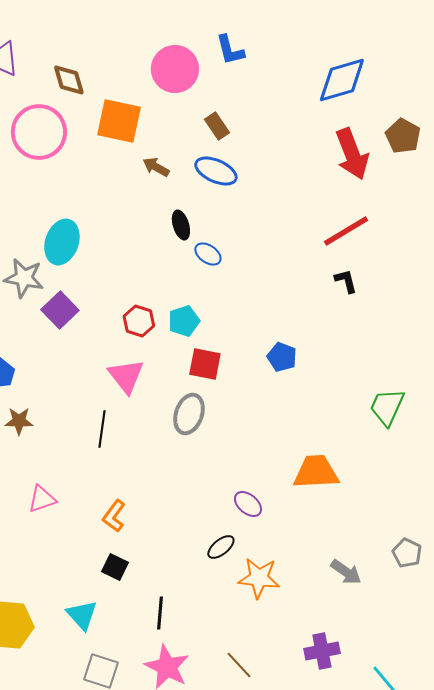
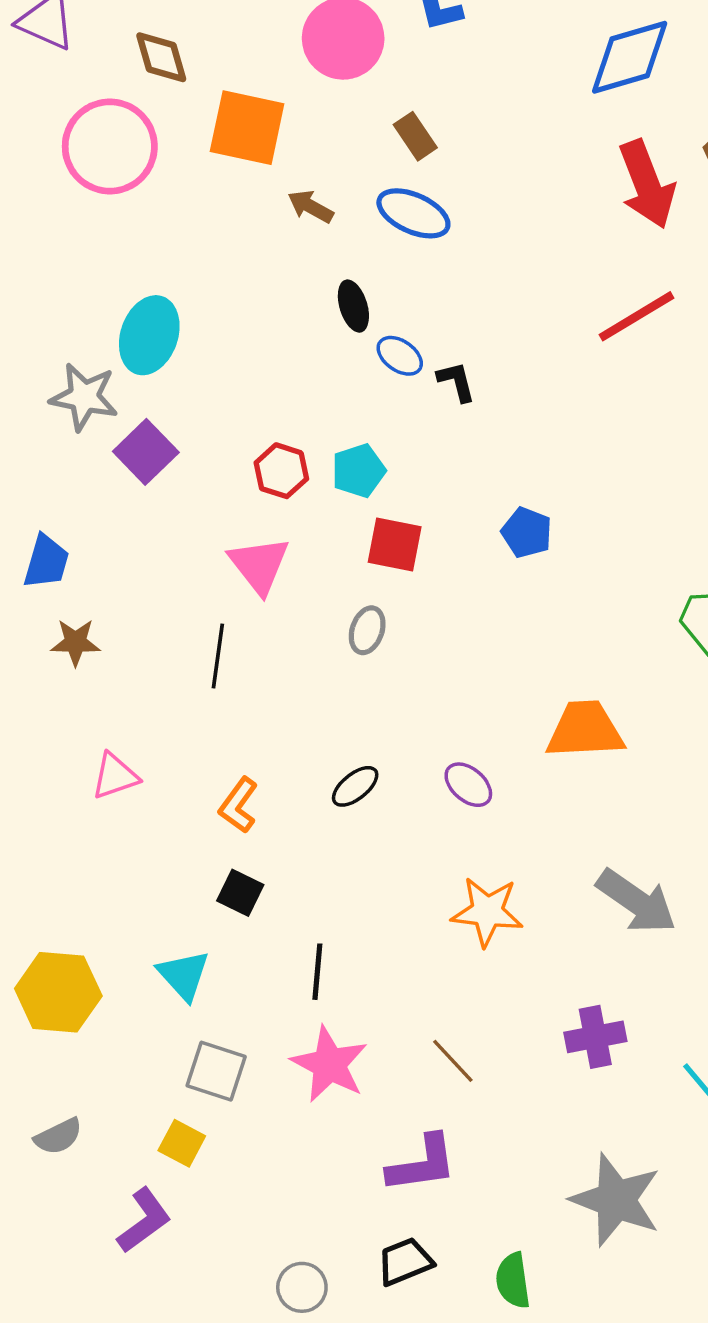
black L-shape: (346, 281) -> (456, 382), moved
gray ellipse: (189, 414) -> (367, 630), size x0.7
black ellipse: (221, 547) -> (355, 786), moved
gray arrow: (346, 572) -> (636, 901), size x1.5

